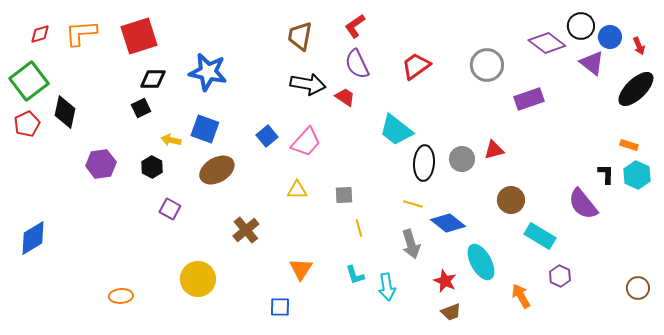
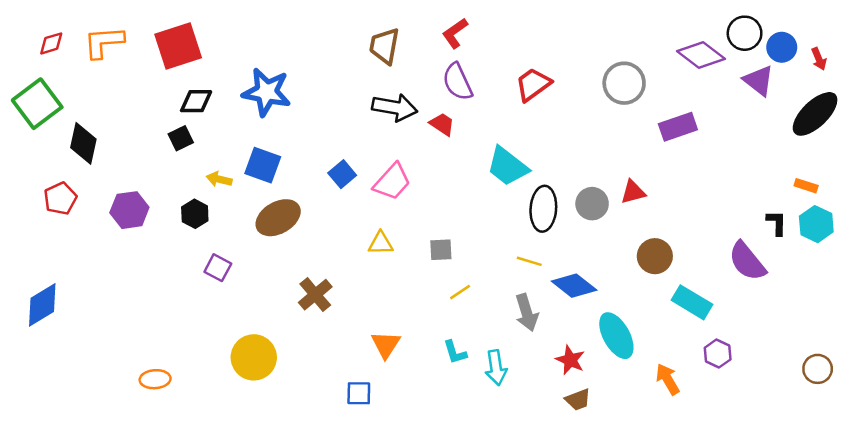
red pentagon: (27, 124) -> (60, 198), moved
yellow line: (359, 228) -> (460, 292), turned 72

